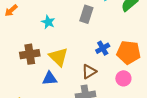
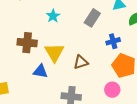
blue cross: (103, 48) -> (113, 41), moved
brown triangle: (89, 71) -> (81, 62), moved

